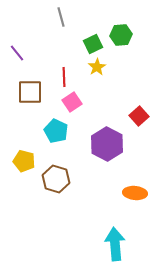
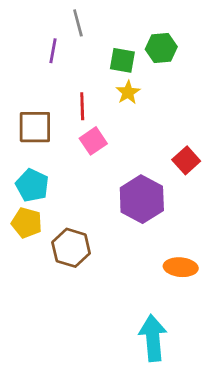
green square: (93, 44) -> (122, 60), turned 36
purple line: (17, 53) -> (53, 51), moved, turned 48
cyan pentagon: (56, 131) -> (32, 185), moved

